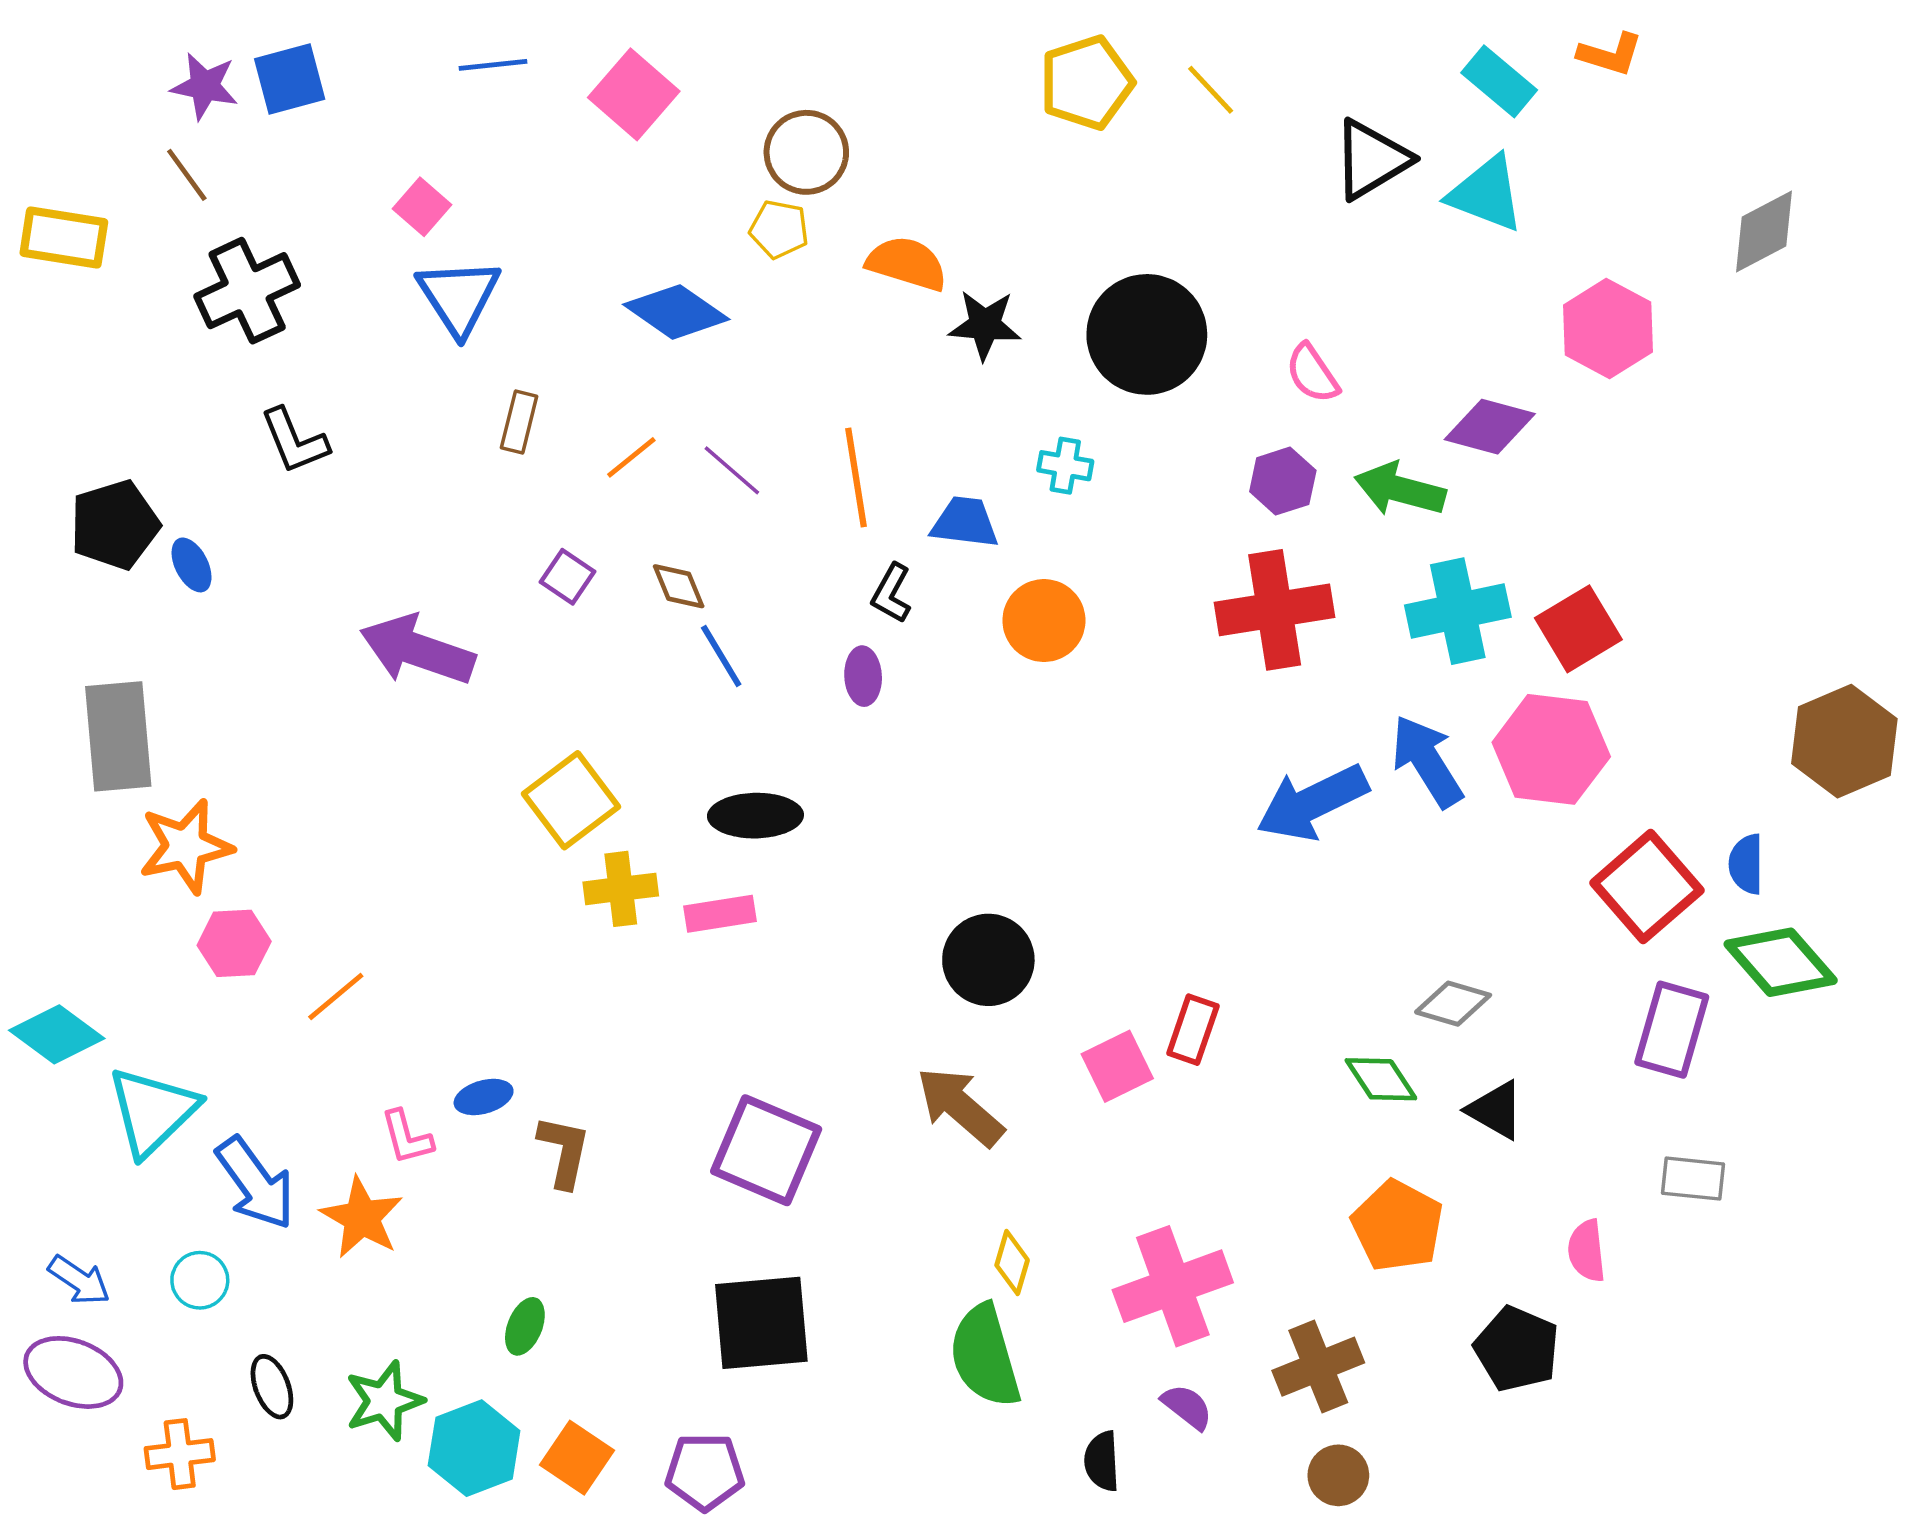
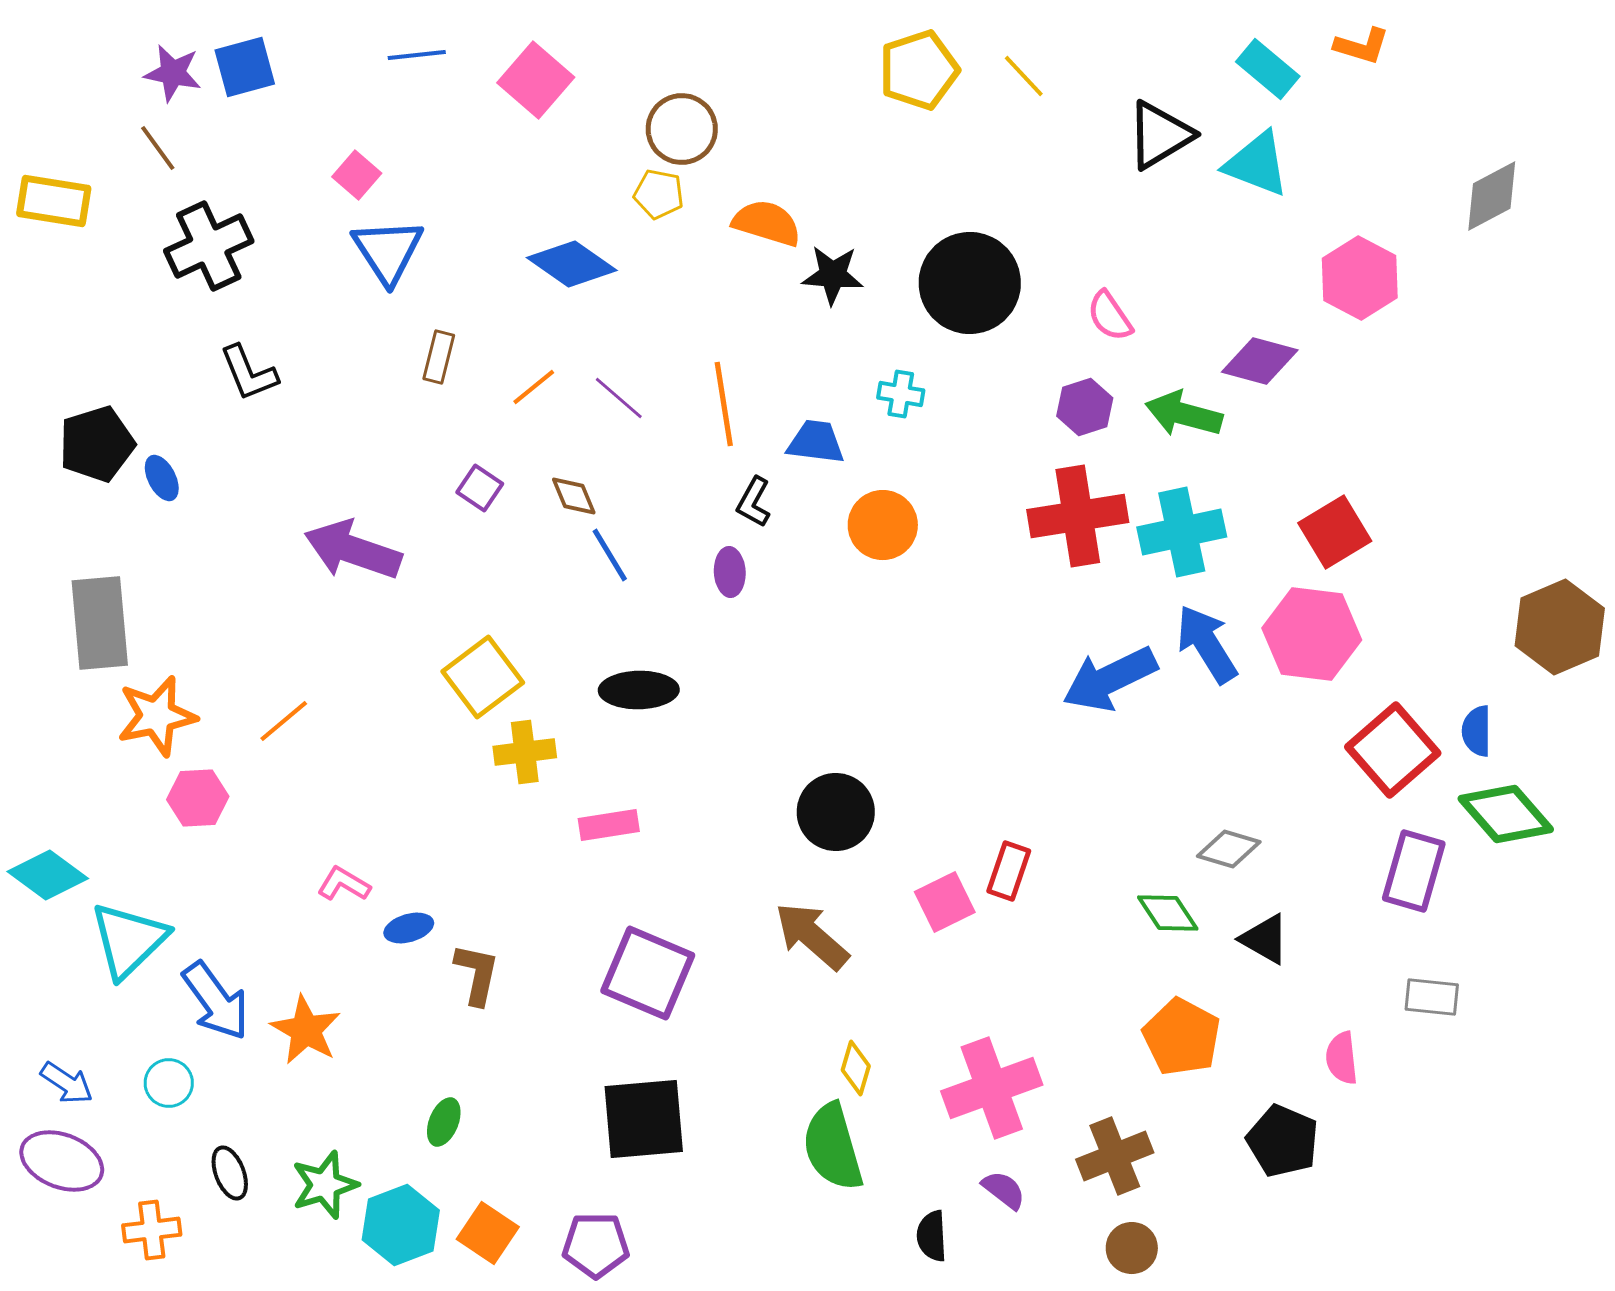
cyan cross: (1458, 611) -> (1182, 532), moved
pink rectangle: (720, 914) -> (609, 825), moved
orange line: (336, 997) -> (284, 721), moved
pink L-shape: (407, 1137) -> (344, 884), moved, turned 136

